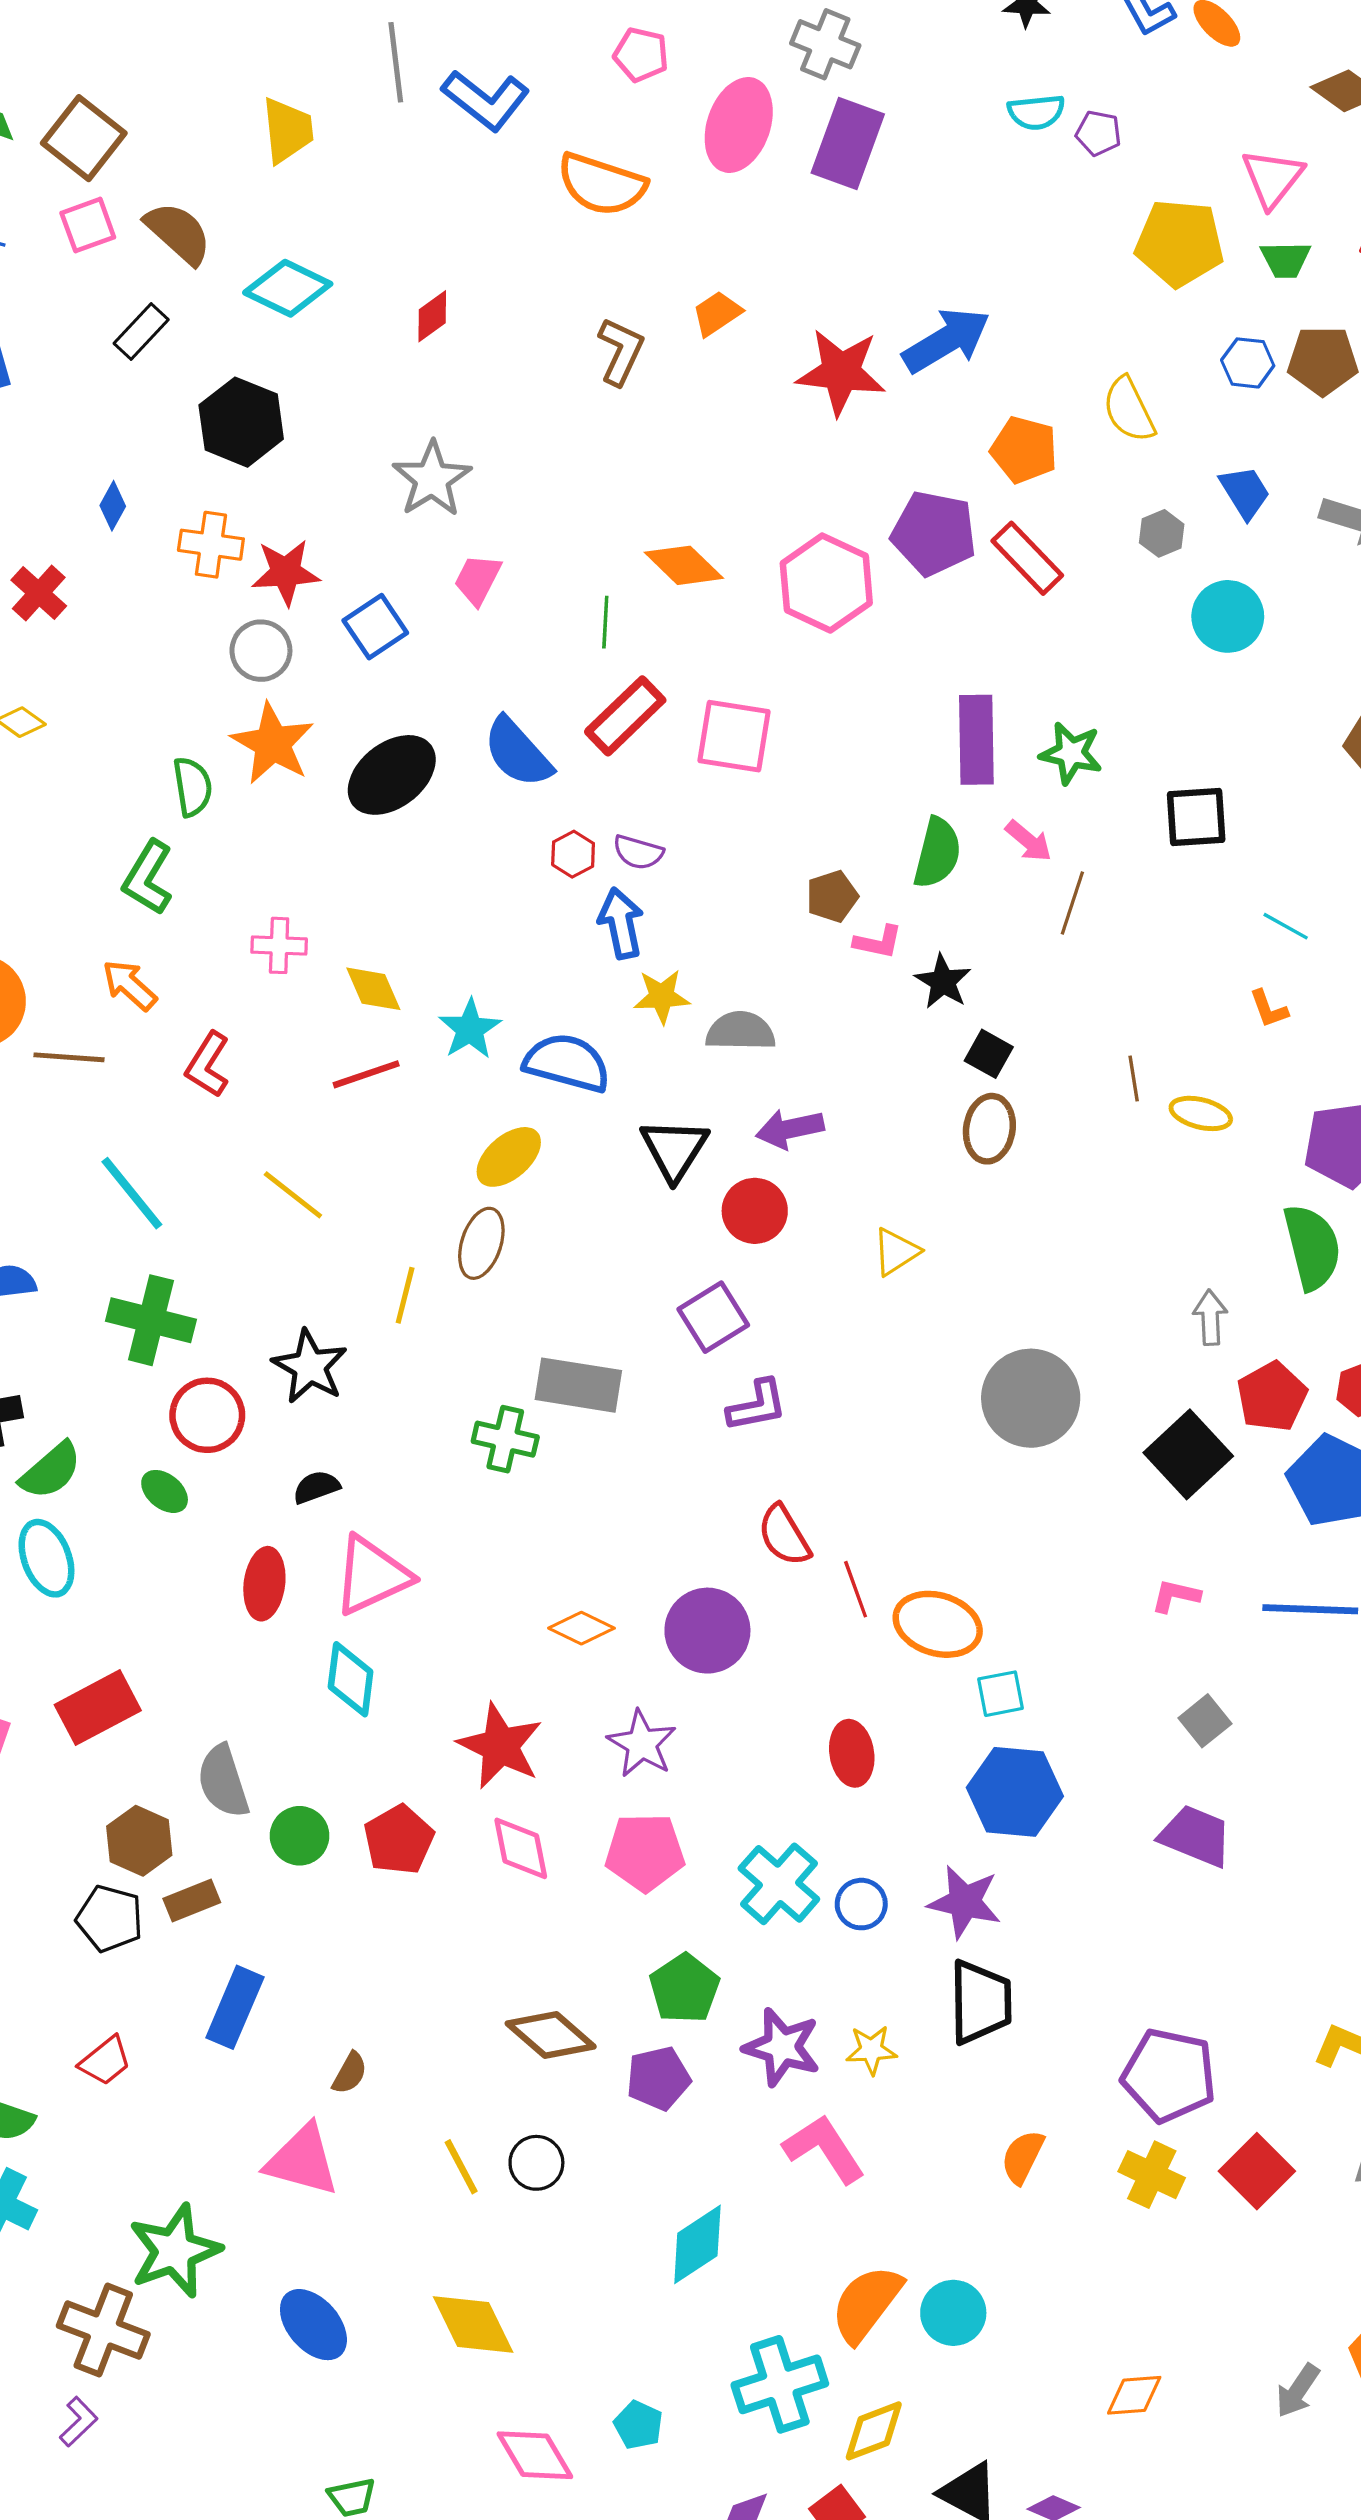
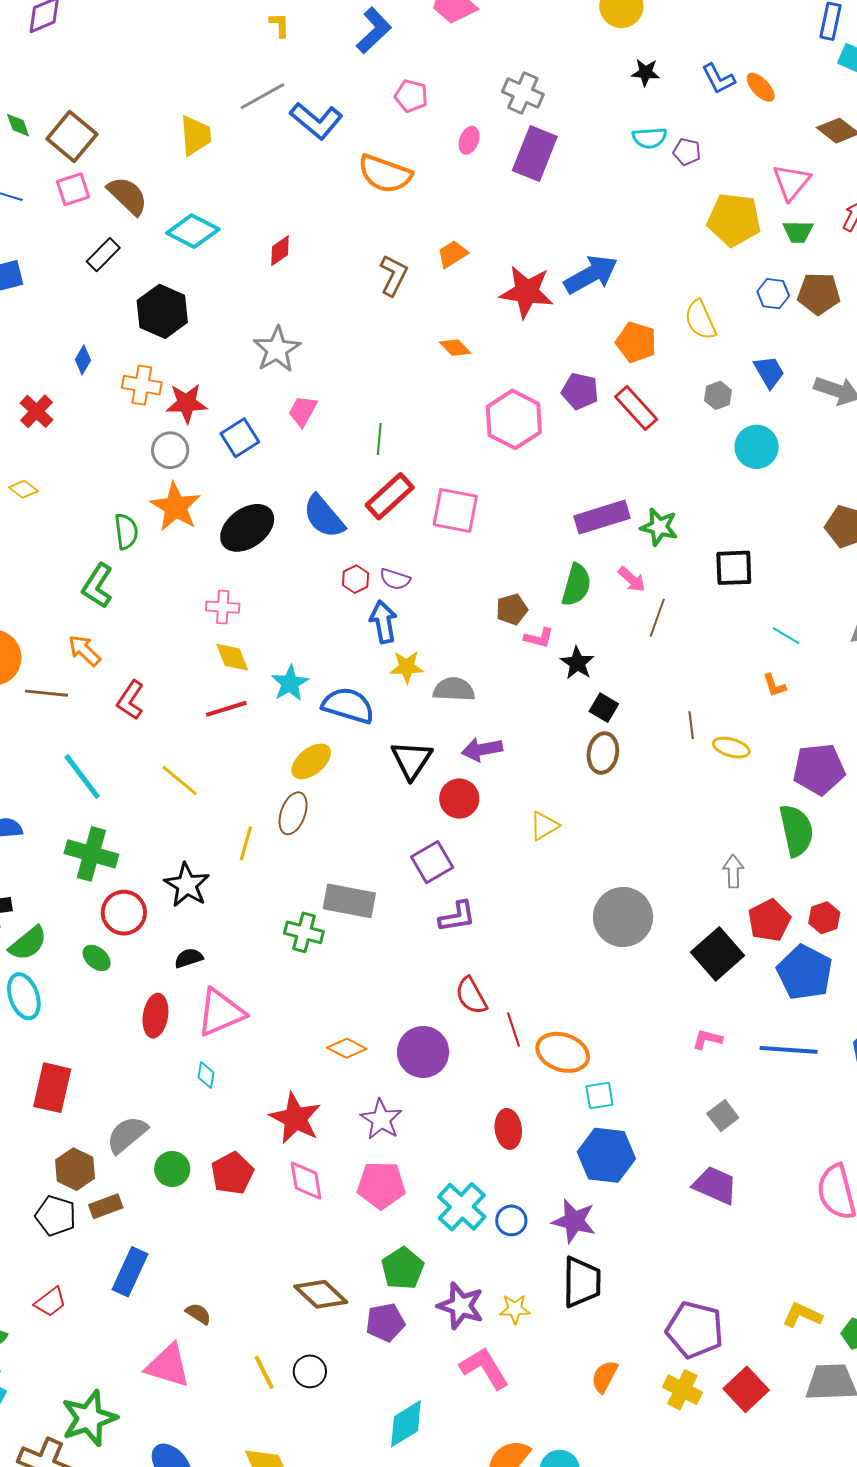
gray line: (396, 62) -> (262, 96), turned 66
pink ellipse: (739, 125) -> (469, 140), size x0.5
purple pentagon: (934, 533) -> (580, 391), size x0.7
orange diamond: (684, 565) -> (455, 348), moved, size x0.7
purple rectangle: (976, 740) -> (602, 517), turned 72
pink cross: (279, 945) -> (223, 607), moved
cyan diamond: (351, 1679) -> (206, 1075), size x0.6
red rectangle: (98, 1708) -> (52, 1088), turned -51
gray semicircle: (223, 1781) -> (127, 1135), turned 66
brown semicircle: (350, 2073) -> (198, 1314), turned -88

